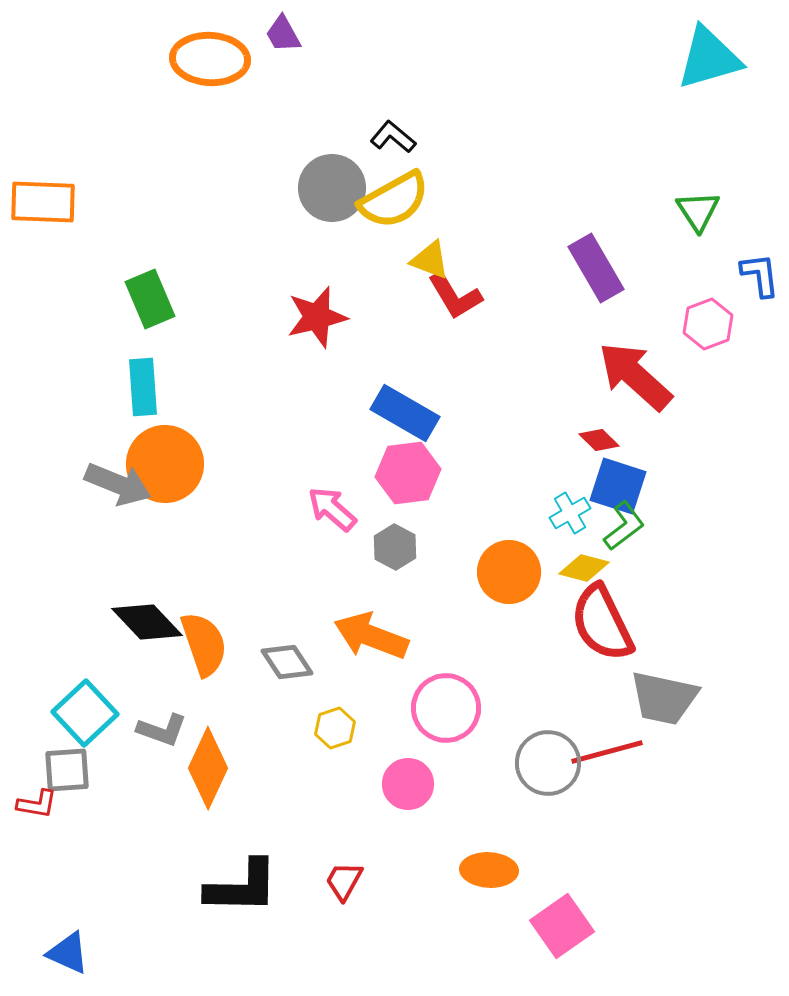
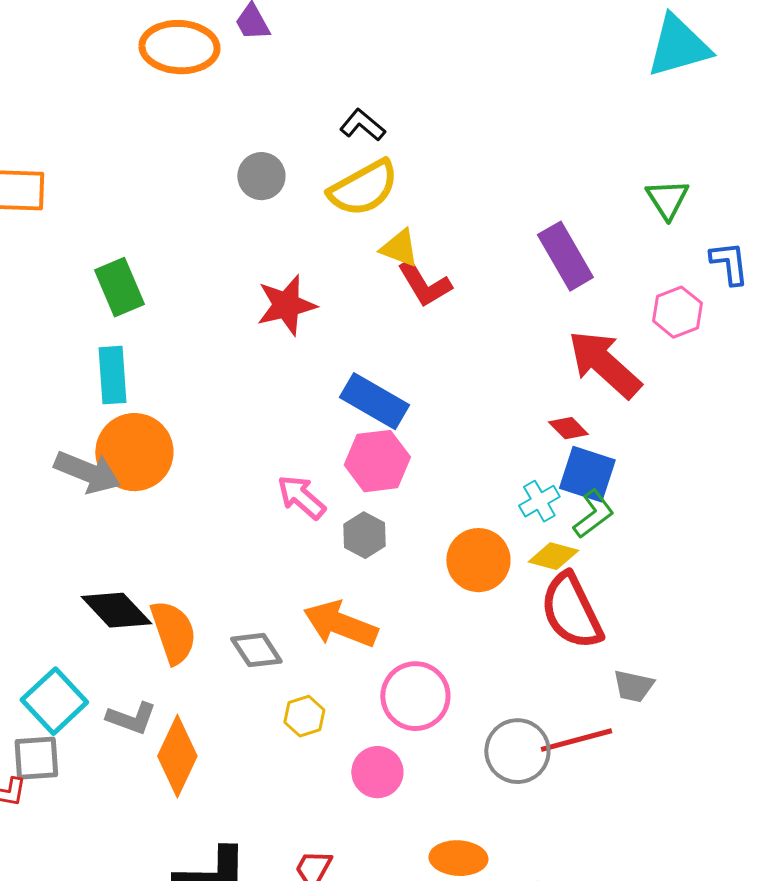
gray circle: (332, 188) -> (261, 176), moved, size x0.7
gray trapezoid: (664, 698) -> (633, 686), size x0.6

